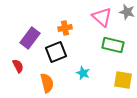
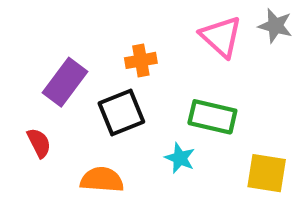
green rectangle: (113, 45) -> (212, 117), moved
orange semicircle: (47, 83) -> (102, 180), turned -72

